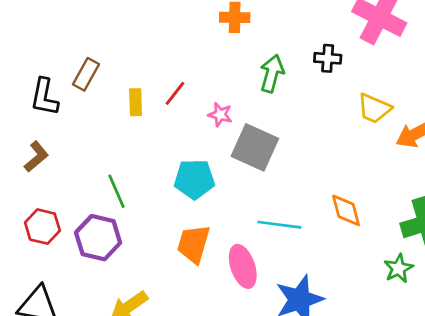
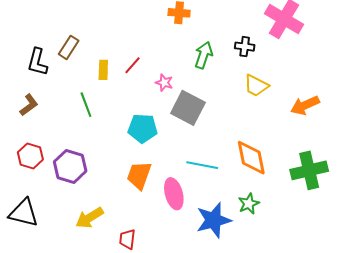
yellow trapezoid: (374, 108) -> (256, 86), moved
green line: (116, 191) -> (86, 105), moved
orange diamond: (346, 210) -> (251, 158), size x1.4
green star: (399, 268) -> (249, 204), moved

